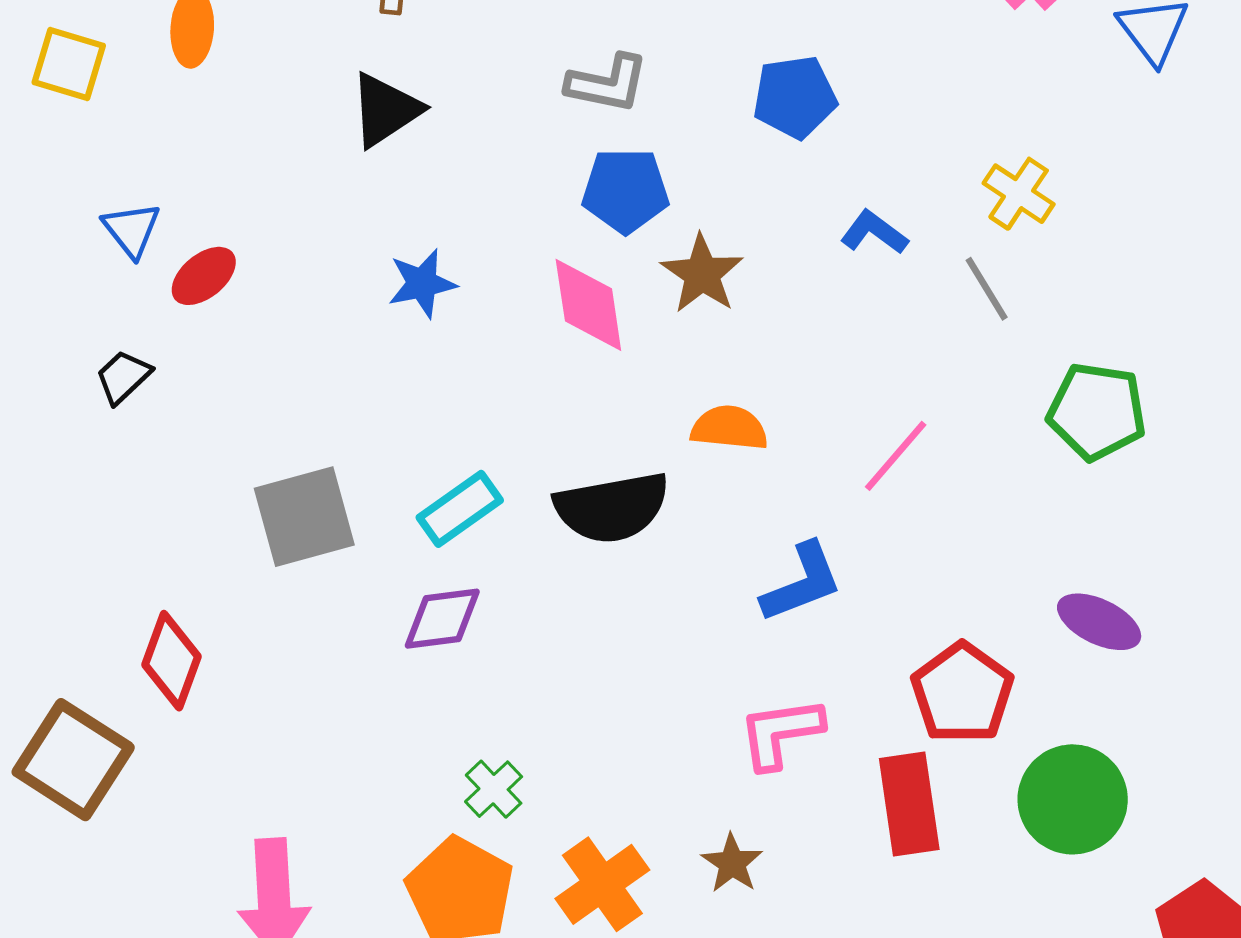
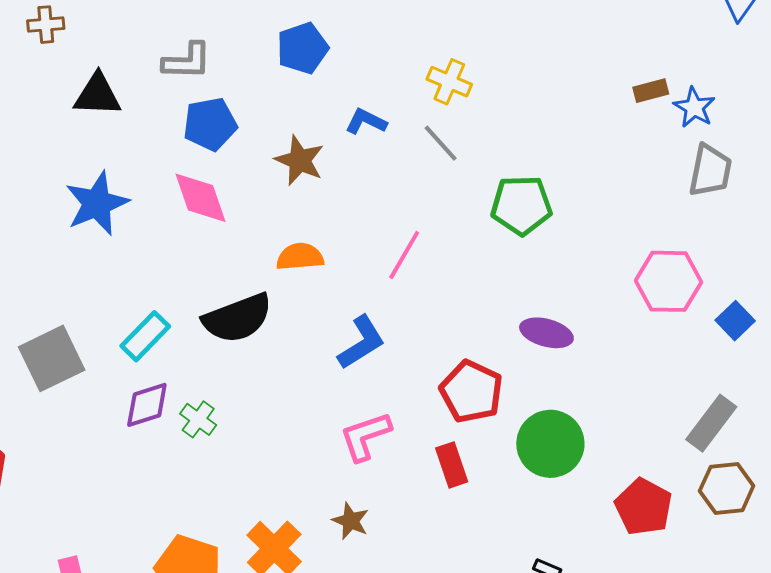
black triangle: (385, 110) -> (97, 95), moved, turned 46
brown star: (702, 274) -> (300, 160), moved
blue star: (422, 283) -> (97, 203), size x1.5
green cross: (494, 789) -> (198, 419), moved
red rectangle: (909, 804) -> (452, 465), size x0.7

